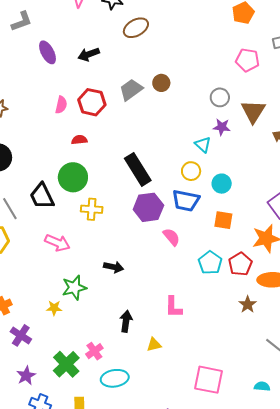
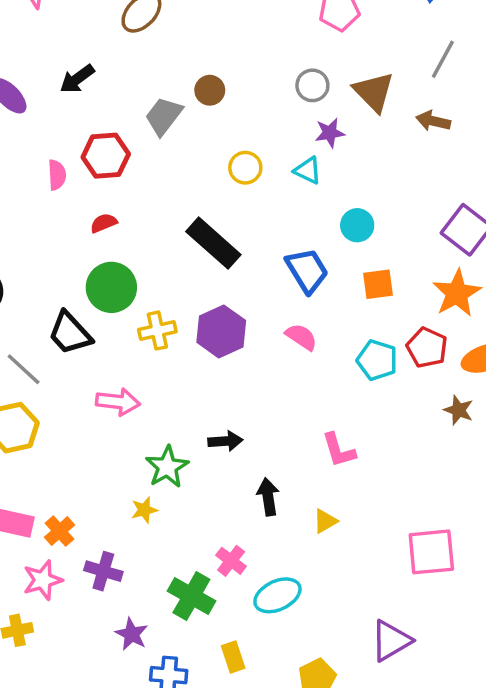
yellow circle: (191, 171) -> (245, 168), moved
blue trapezoid: (186, 201) -> (307, 271), turned -116
purple hexagon: (148, 207) -> (221, 331), moved
black arrow: (114, 267) -> (225, 441), moved

